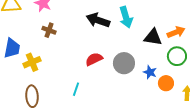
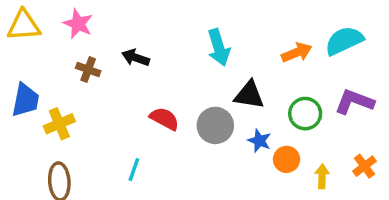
black arrow: (98, 20) -> (136, 58), moved, size x0.7
orange arrow: (176, 32) -> (297, 53), moved
black triangle: (153, 37) -> (249, 95), moved
red semicircle: (94, 59) -> (164, 119), turned 54

